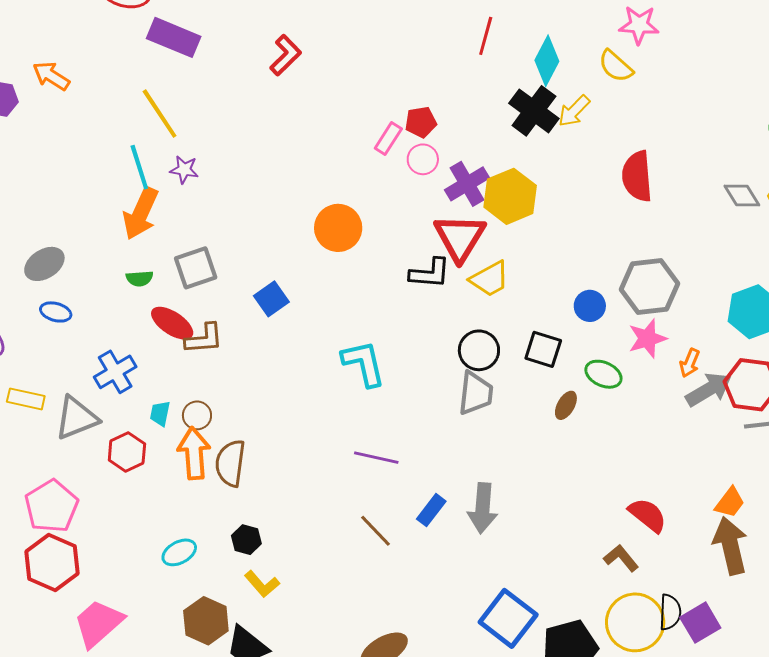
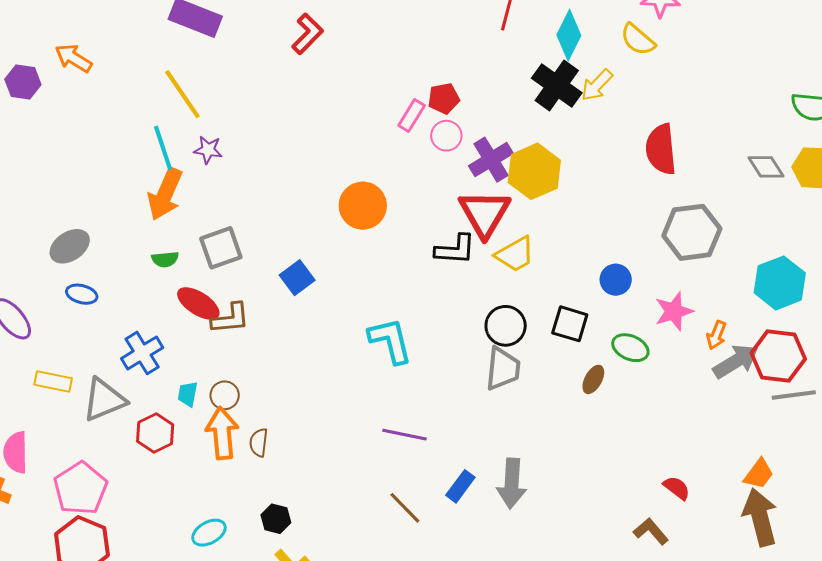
gray hexagon: (650, 287) -> (692, 232), moved
brown semicircle: (230, 463) -> (259, 443), size x0.6
red semicircle: (648, 515) -> (677, 488), size x0.7

